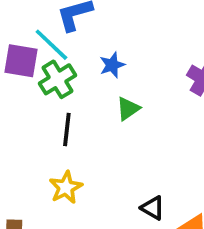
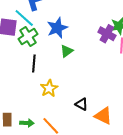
blue star: (112, 65) -> (57, 28), size x1.5
yellow star: (66, 187) -> (49, 88), moved

